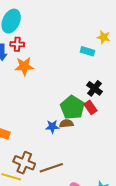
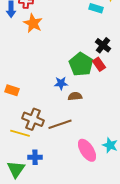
orange star: (24, 66) -> (33, 23), turned 30
brown semicircle: (66, 124) -> (75, 96), moved

